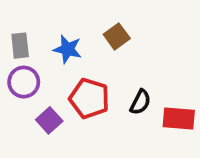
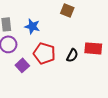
brown square: (117, 36) -> (67, 10), moved, turned -32
red rectangle: (179, 119) -> (93, 48), moved

